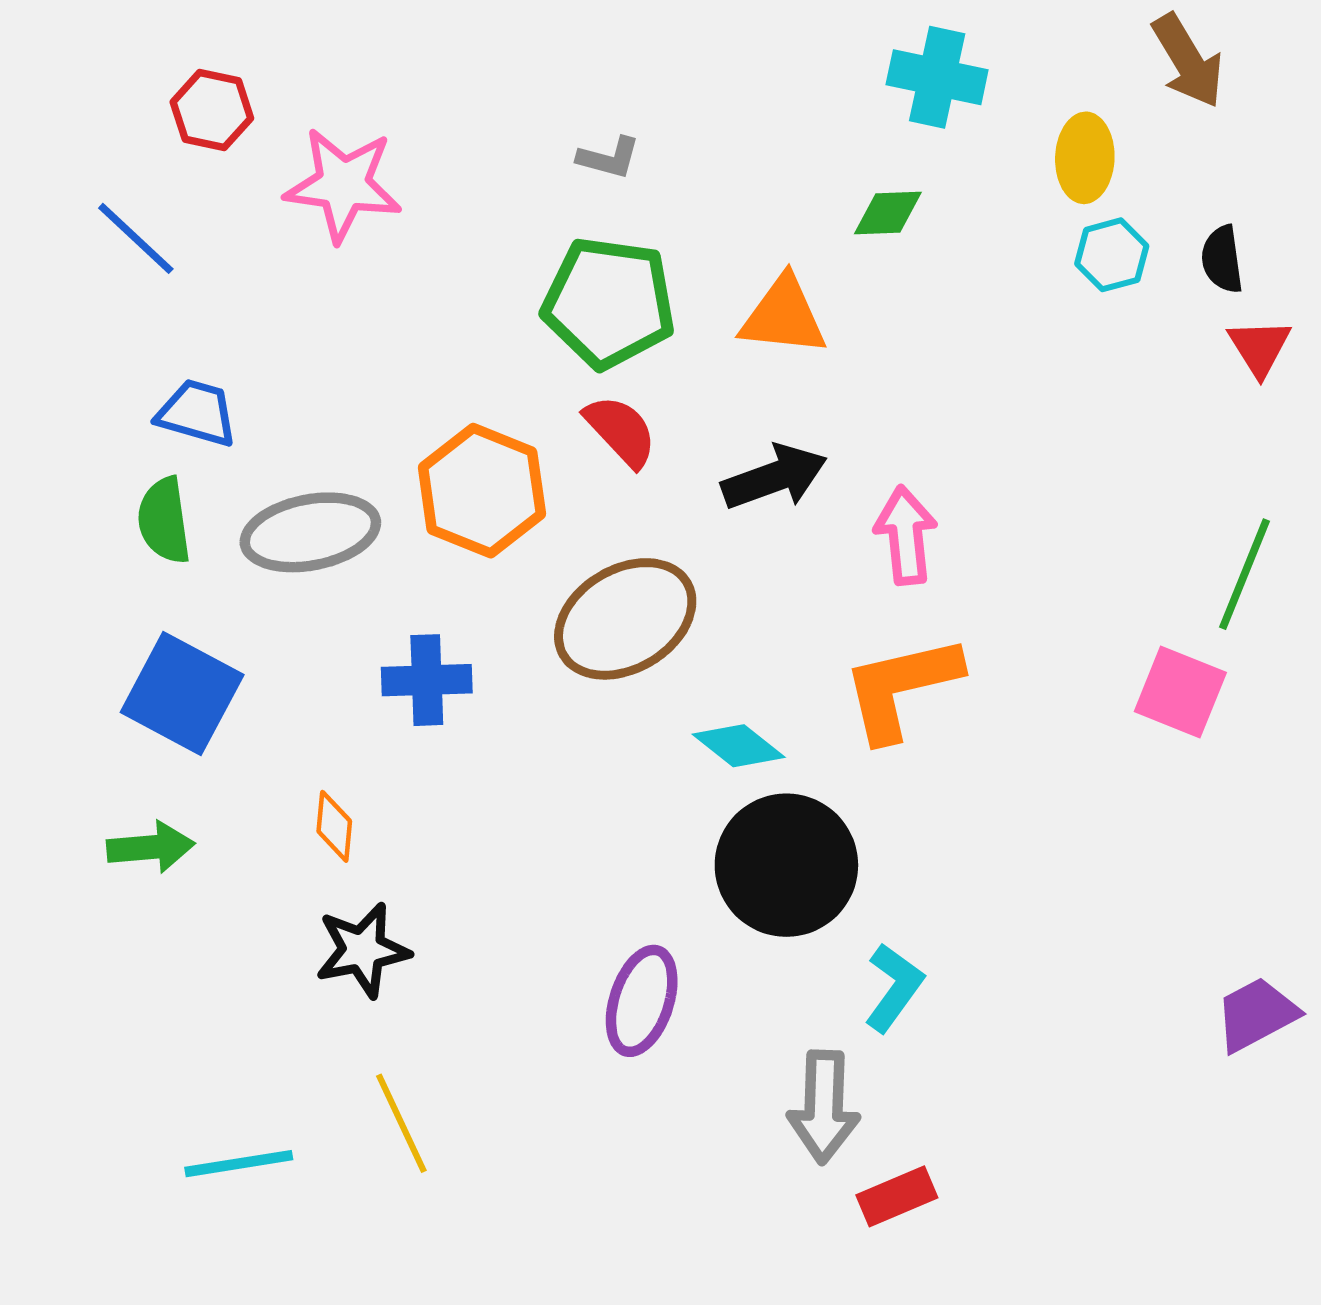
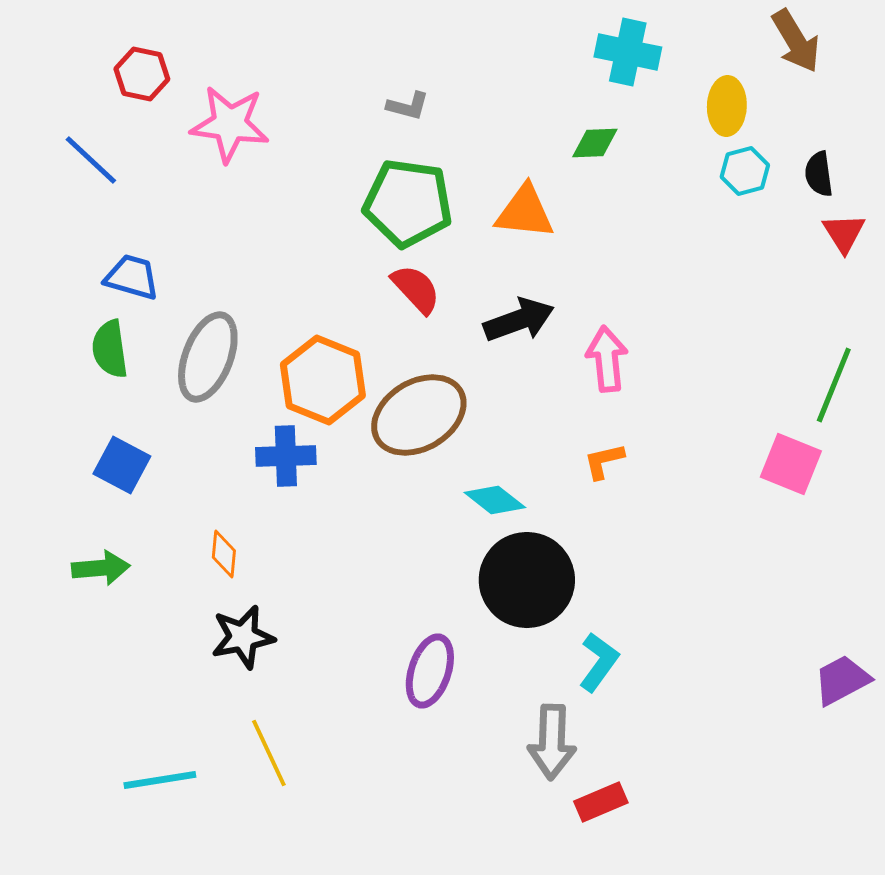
orange hexagon: (482, 491) -> (323, 380), moved
gray ellipse: (310, 532) -> (208, 357), turned -58
orange L-shape: (901, 688) -> (604, 461), size x0.5
blue square: (182, 694) -> (122, 465), size x0.7

